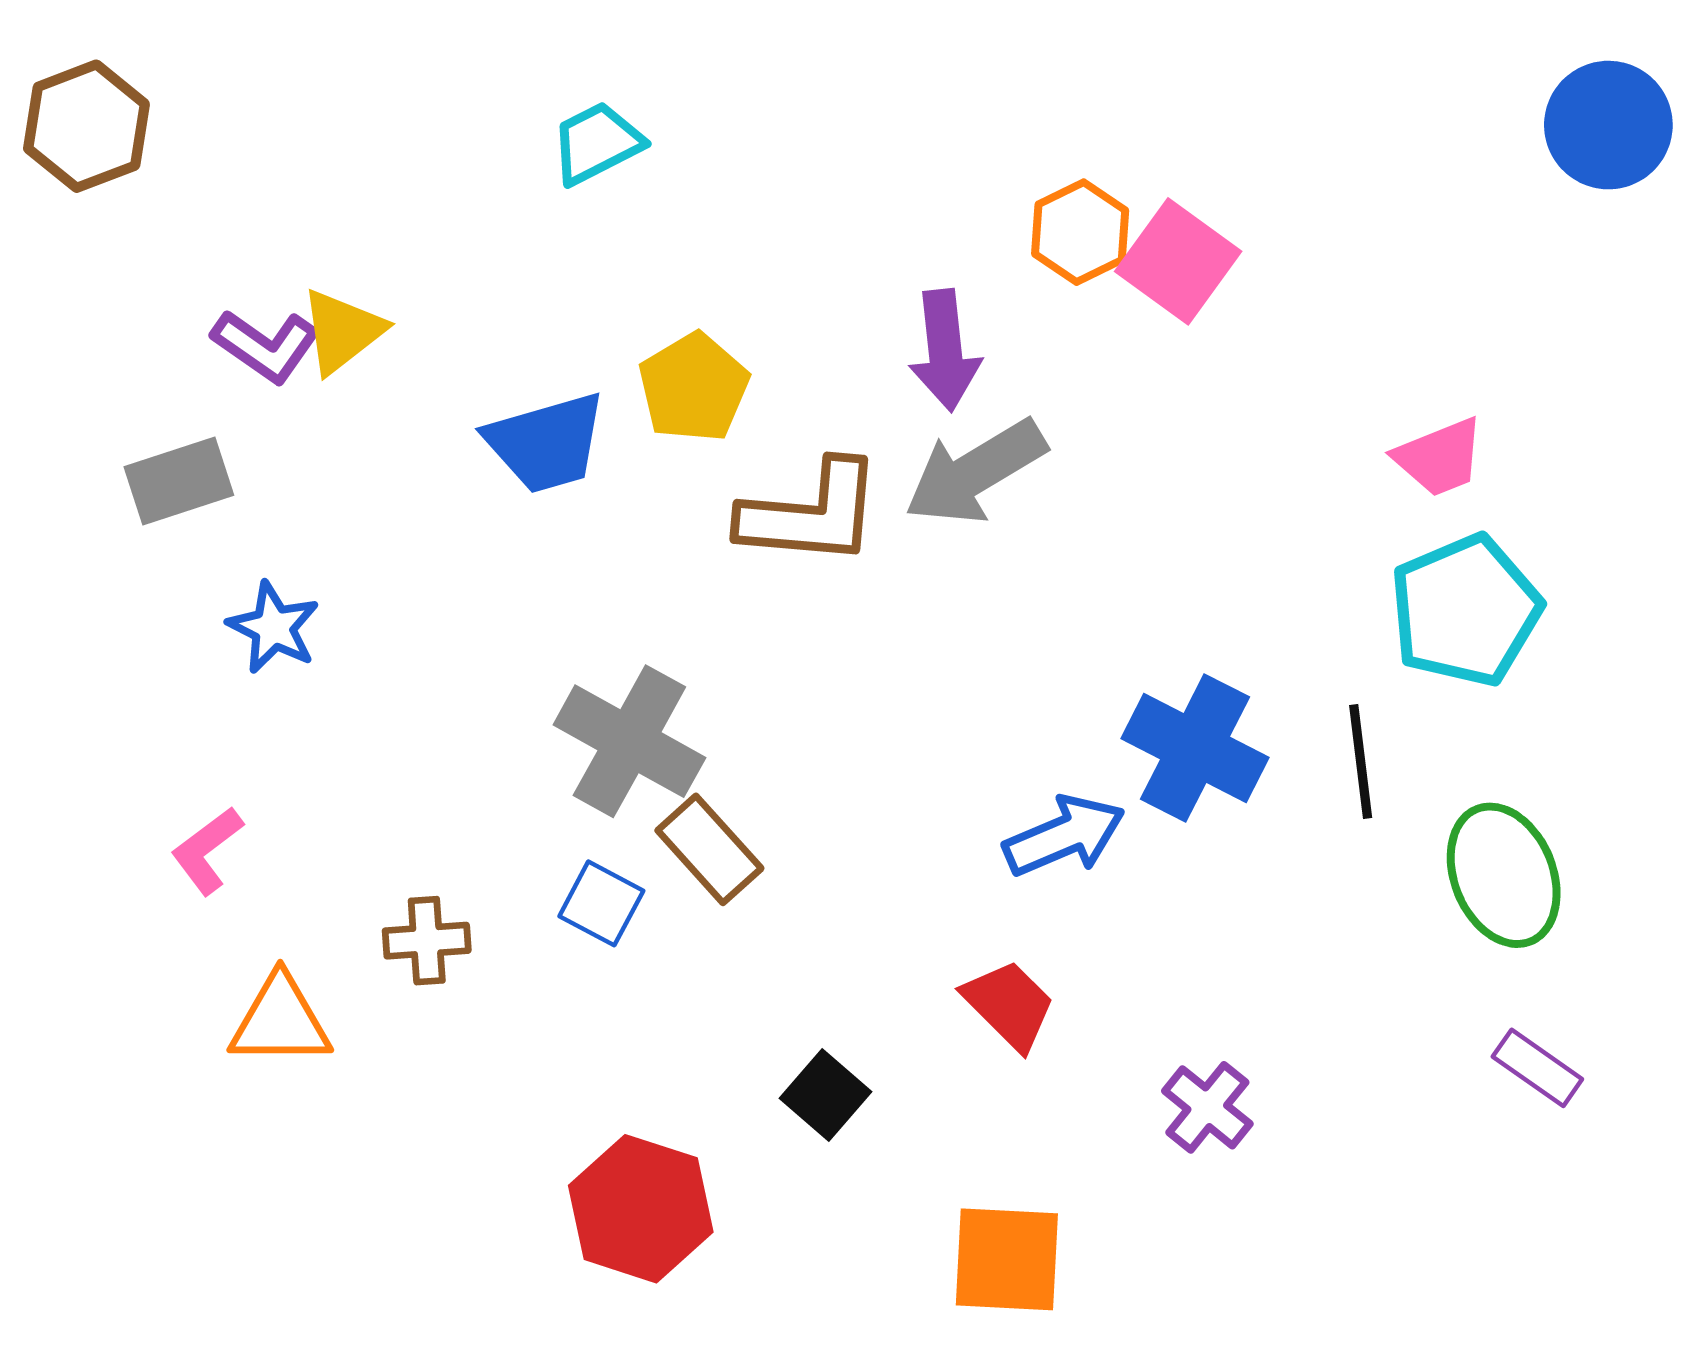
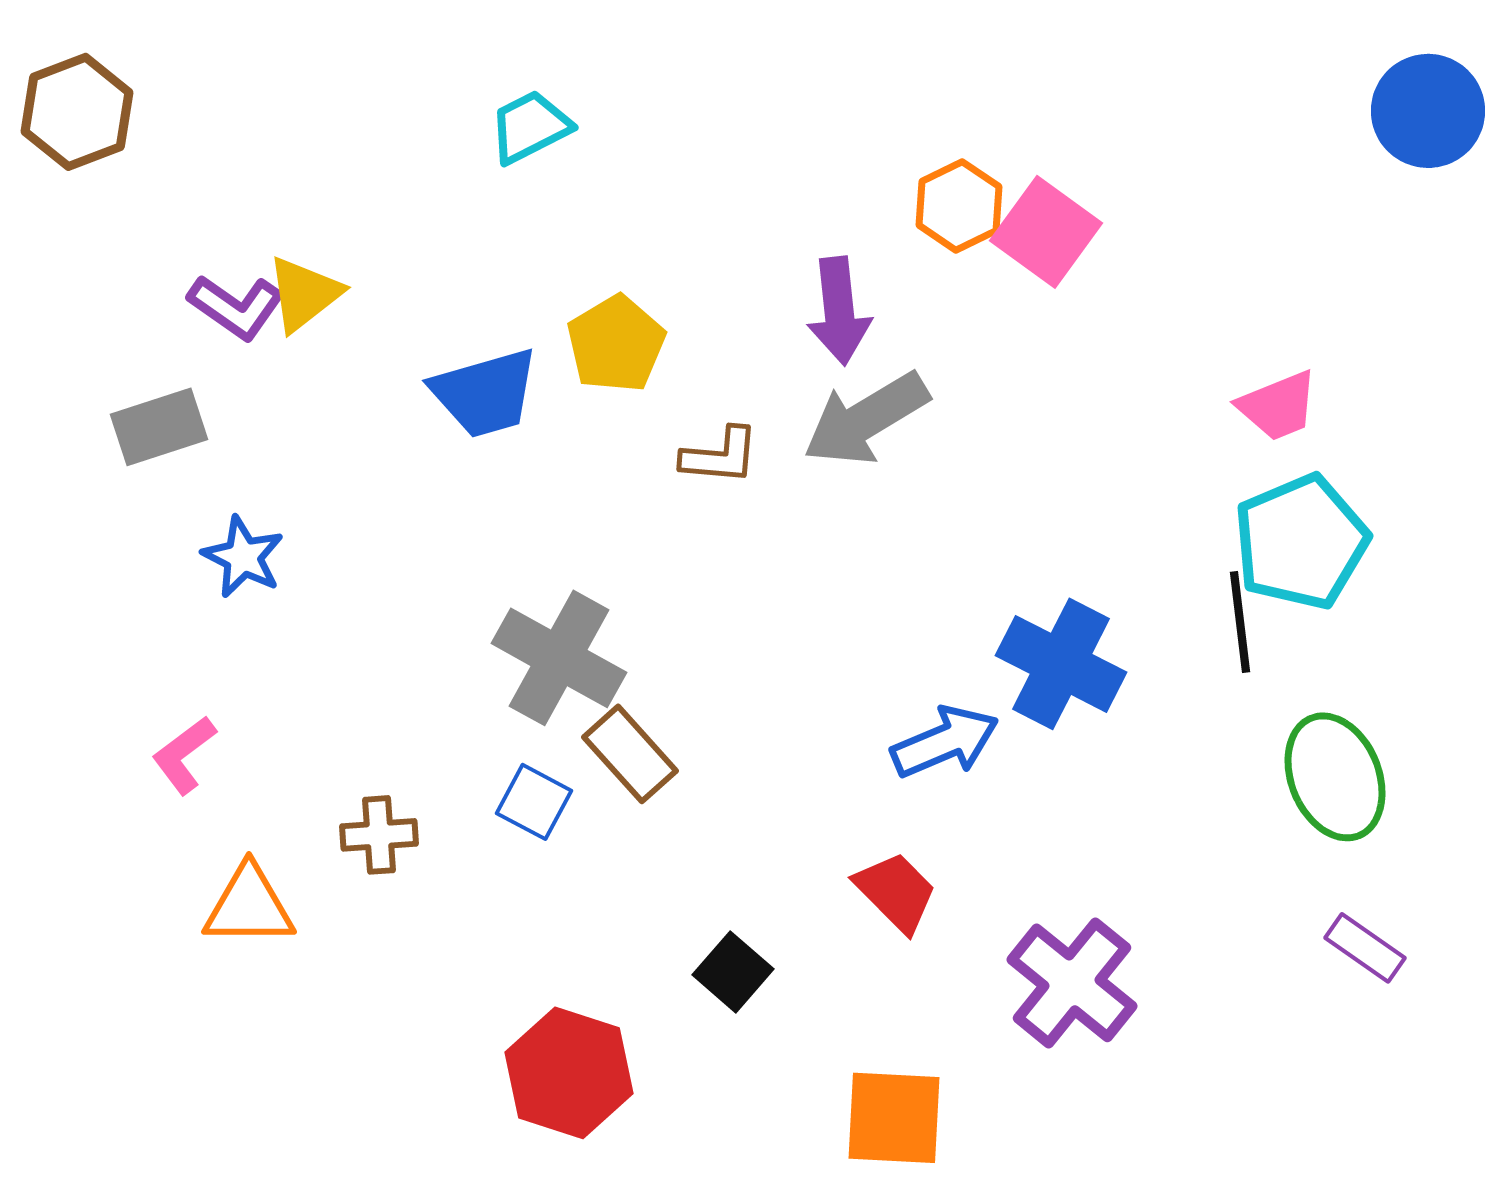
brown L-shape: (811, 514) -> (720, 456), size x0.6
black line: (1361, 762) -> (1240, 622), moved
purple cross: (1207, 1107) -> (1072, 983), size x1.6

